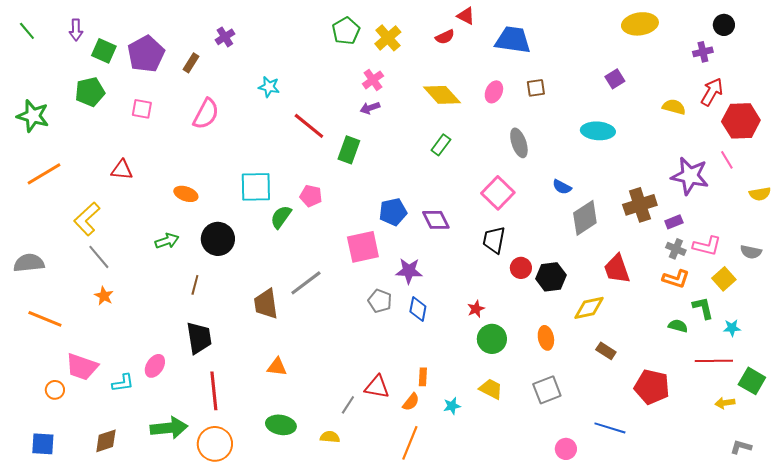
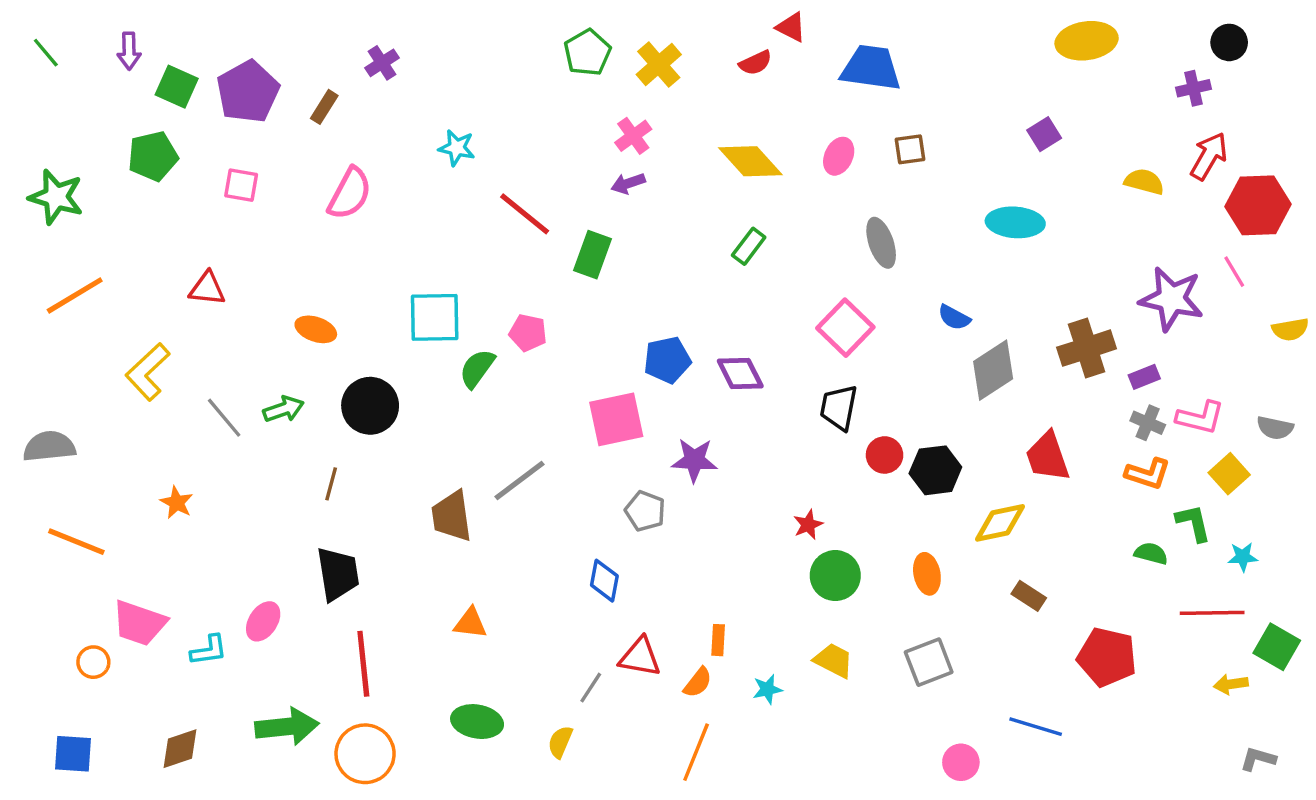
gray line: (99, 257) -> (224, 418), moved
blue diamond: (418, 309) -> (604, 581), moved
yellow semicircle: (330, 437) -> (560, 742), turned -72

